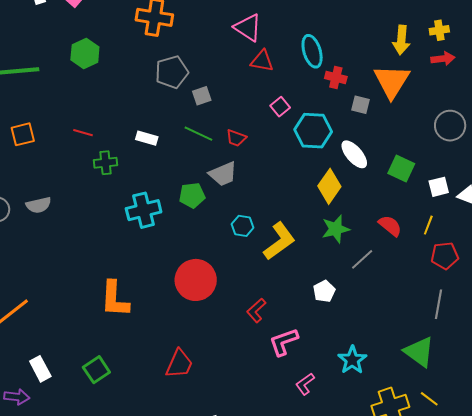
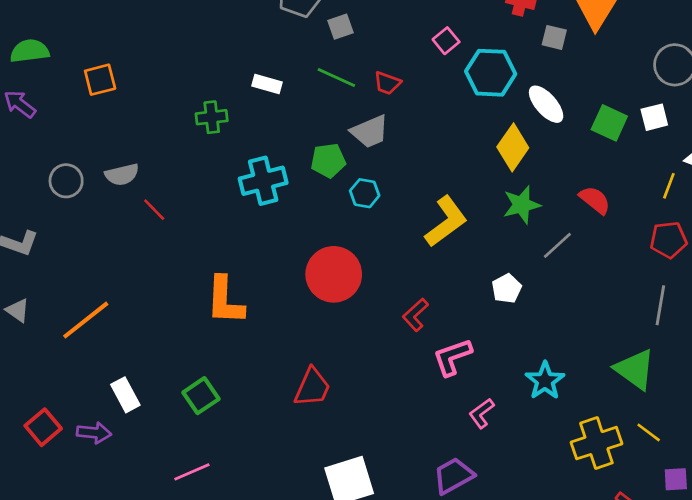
red line: (83, 133) -> (154, 210), moved, turned 30
white square: (439, 187) -> (654, 117), moved
yellow line: (428, 225) -> (669, 186), moved
cyan hexagon: (243, 226) -> (365, 193), moved

